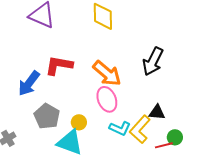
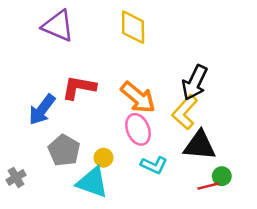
black triangle: (157, 112) -> (200, 145), size x1.6
yellow L-shape: (140, 129) -> (185, 112), moved

